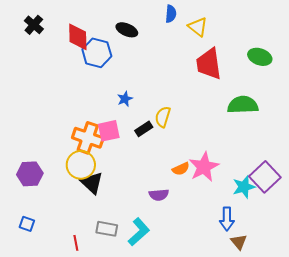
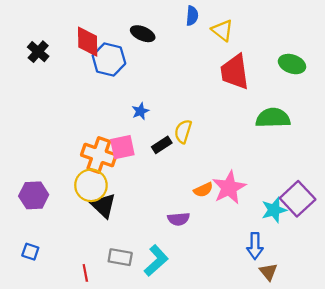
black cross: (34, 25) -> (38, 52), moved

